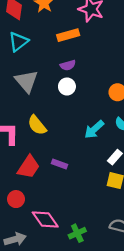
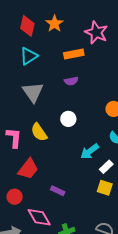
white circle: (67, 87) -> (68, 119), moved
cyan arrow: (94, 129) -> (90, 151), moved
purple rectangle: (60, 164) -> (58, 191), moved

